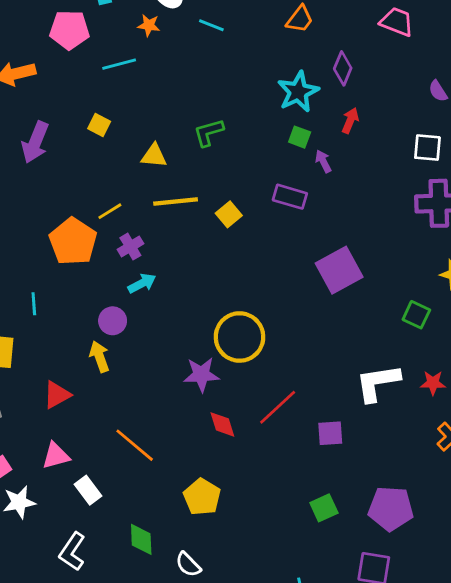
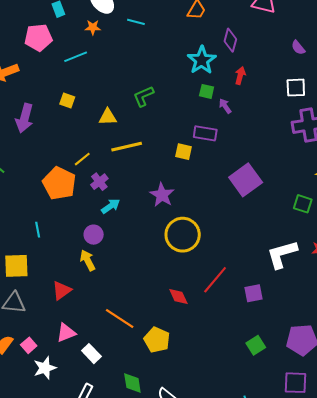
yellow square: (229, 214) -> (183, 152), moved, turned -30
purple star: (201, 374) -> (162, 195), moved, turned -30
yellow pentagon: (202, 497) -> (157, 340), moved

